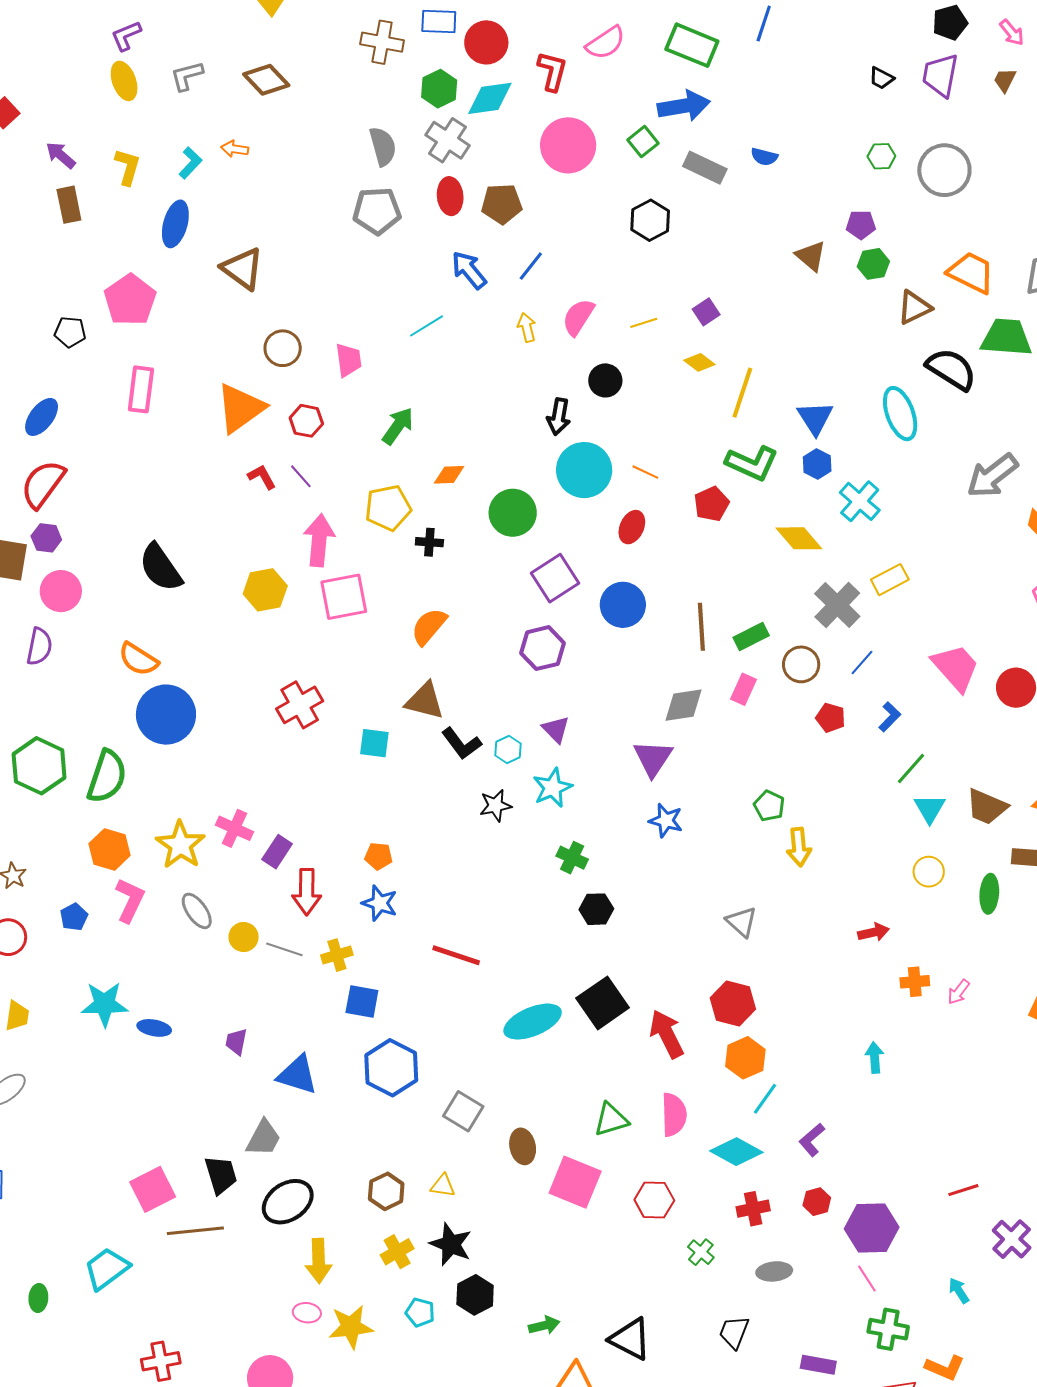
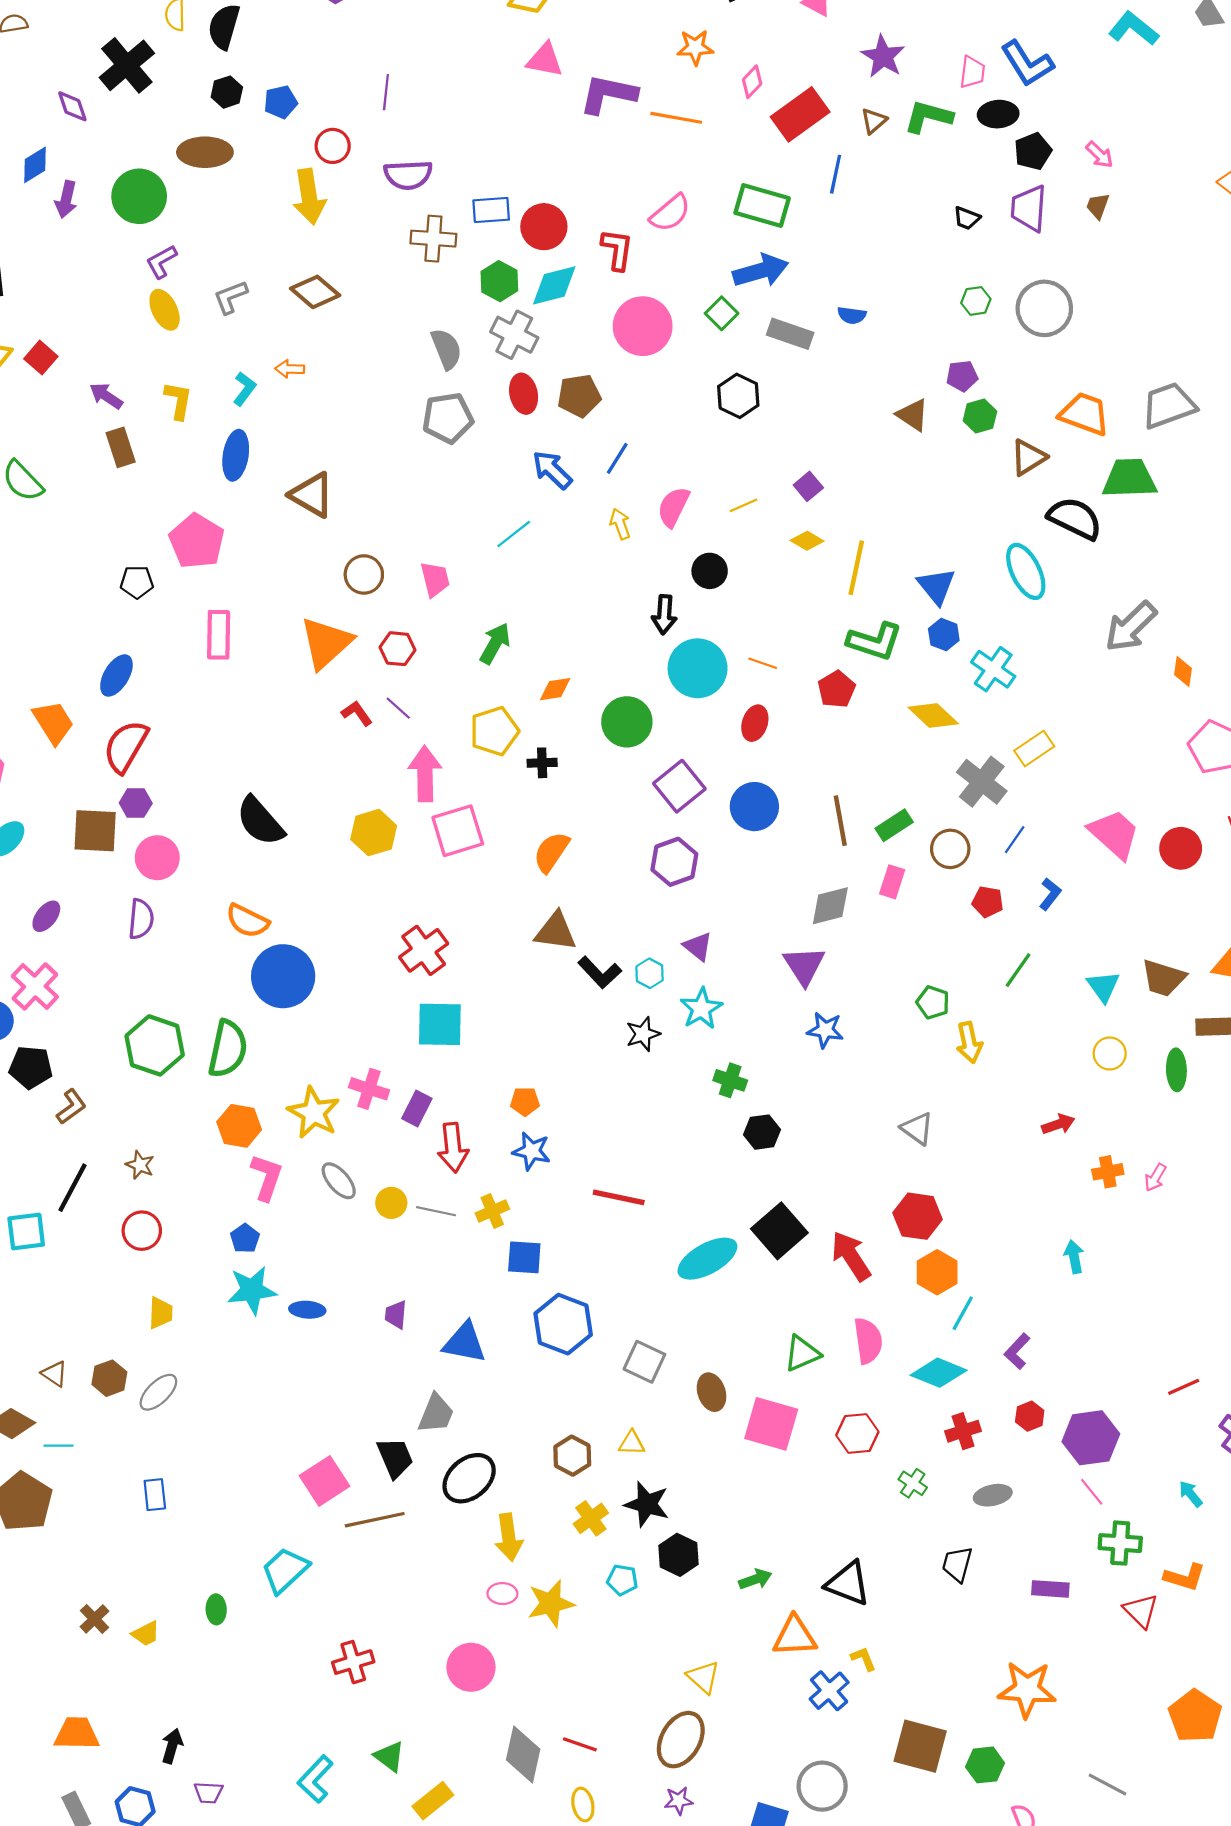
cyan square: (374, 743) -> (440, 1024), moved, size x1.5
green line: (911, 769) -> (1018, 970), moved
blue pentagon: (74, 917) -> (245, 1238), moved

